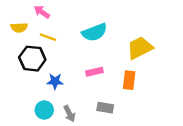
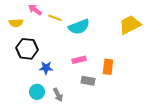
yellow line: (48, 37) -> (55, 18), moved
yellow trapezoid: (140, 48) -> (130, 25), moved
gray rectangle: (105, 108) -> (88, 81), moved

